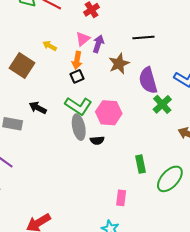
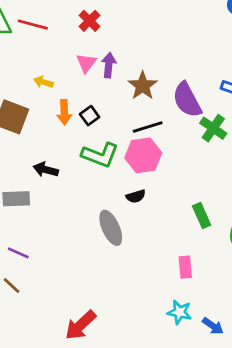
black line: (143, 37) -> (148, 127), moved
orange arrow: (77, 60) -> (64, 112), moved
gray ellipse: (79, 127) -> (111, 228), moved

